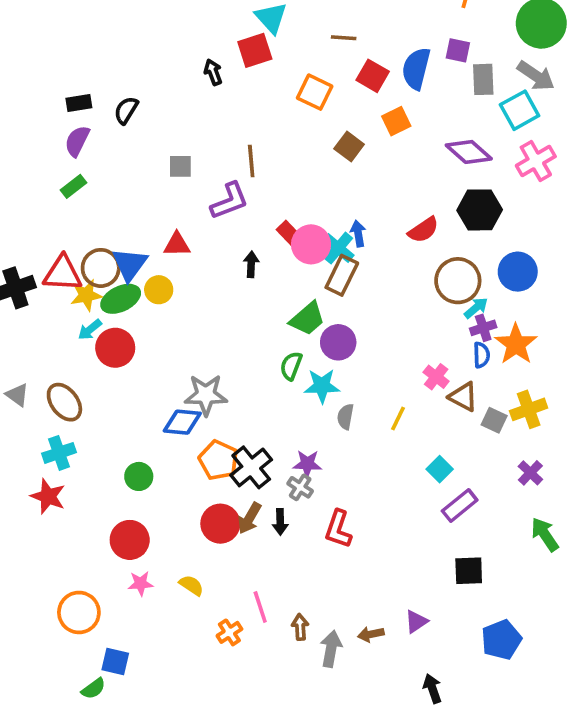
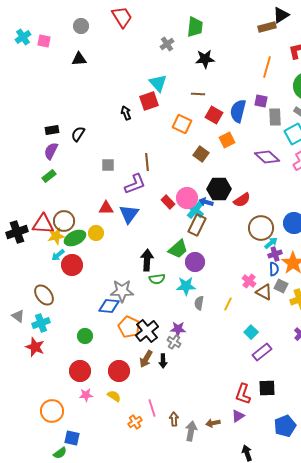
black hexagon: (480, 210) -> (219, 189), moved
blue arrow: (358, 234) -> (206, 202), turned -64
pink circle: (311, 244) -> (187, 198), moved
blue triangle: (130, 264) -> (129, 214), moved
black arrow: (251, 264) -> (147, 260), moved, size x1.5
green semicircle: (291, 366) -> (157, 279), moved, turned -119
gray triangle: (17, 395) -> (18, 316), moved
gray square: (494, 420) -> (281, 286), moved
red circle: (220, 524) -> (119, 371), moved
red L-shape: (338, 529) -> (243, 394), moved

